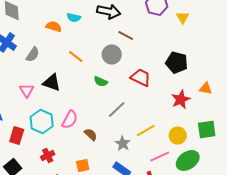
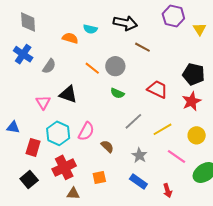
gray circle: (112, 54) -> (115, 66), moved
red star: (181, 99) -> (192, 101), moved
yellow line: (146, 130) -> (162, 129), moved
yellow circle: (178, 135) -> (197, 135), moved
red cross: (48, 155) -> (64, 167), size x1.6
pink line: (160, 156) -> (176, 156), moved, turned 60

